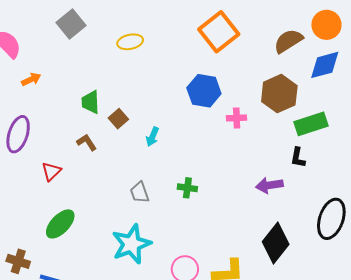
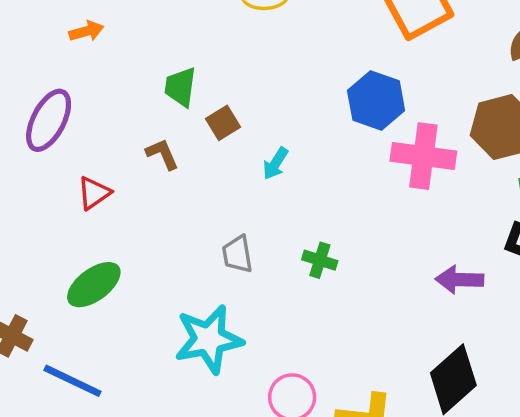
pink cross: (237, 118) -> (423, 156), size x1.8

